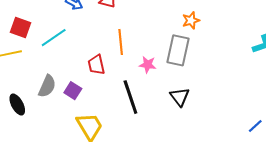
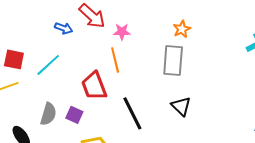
red trapezoid: (96, 65) -> (94, 86), size x1.4
pink star: (148, 65) -> (122, 32), moved

